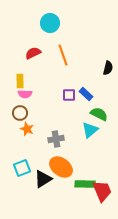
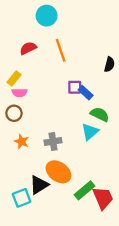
yellow rectangle: (20, 81) -> (14, 79), turned 40
purple square: (69, 95) -> (75, 87), moved
orange star: (27, 129) -> (22, 141), moved
cyan square: (22, 168) -> (22, 198), moved
green rectangle: (85, 184) -> (85, 190), turned -42

